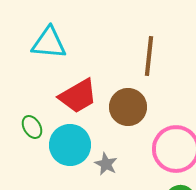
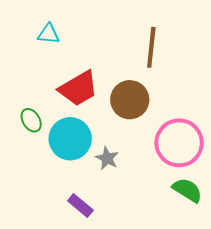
cyan triangle: (49, 43) -> (49, 34), size x0.6

